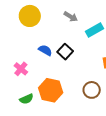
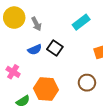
gray arrow: (71, 17) -> (36, 24), moved, turned 40
blue semicircle: (45, 50) -> (35, 50), turned 136

